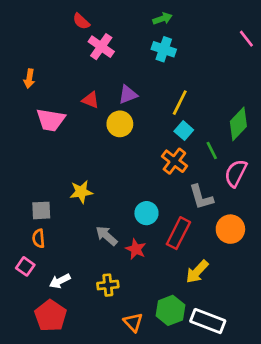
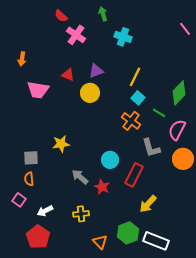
green arrow: (162, 19) -> (103, 14), moved, turned -88
green line: (212, 151) -> (159, 113), turned -32
orange circle: (230, 229) -> (183, 159), moved

